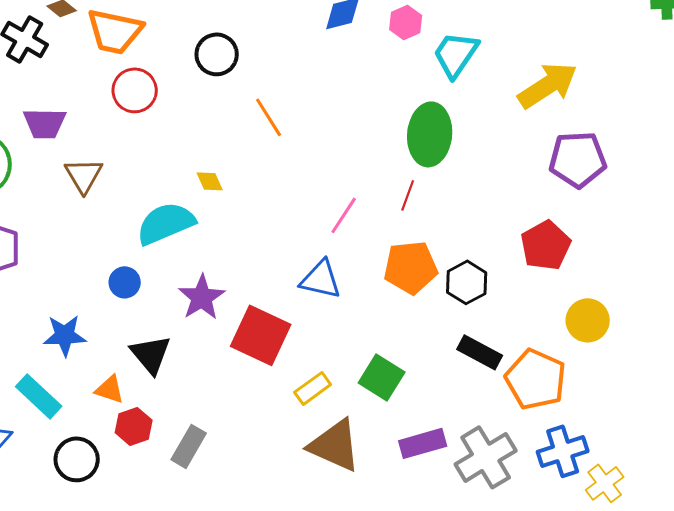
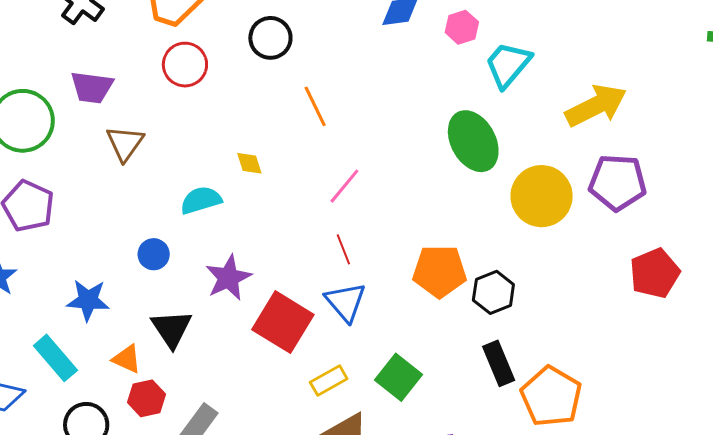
green ellipse: (430, 134) -> (473, 141), turned -40
red line: (408, 195) -> (343, 249), moved, turned -48
pink line: (344, 215) -> (344, 186), moved
cyan semicircle: (166, 223) -> (201, 200), size x0.7
red pentagon: (546, 245) -> (655, 273), moved
blue triangle: (321, 279) -> (346, 302), moved, turned 30
yellow circle: (588, 320) -> (542, 196), moved, size x1.4
black rectangle: (480, 352) -> (499, 363), turned 33

